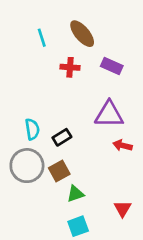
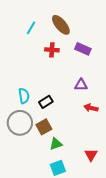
cyan line: (42, 38) -> (31, 28), turned 48
purple triangle: (109, 114) -> (81, 85), size x0.6

